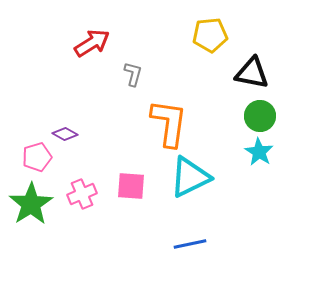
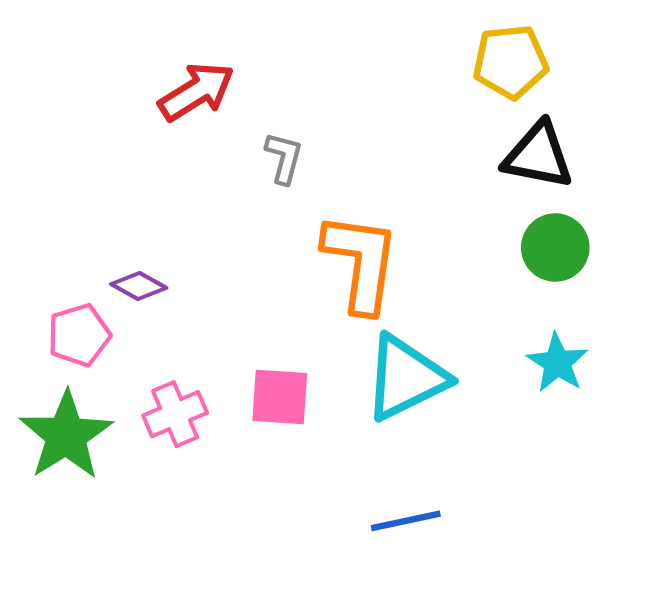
yellow pentagon: (210, 35) -> (510, 62), moved
cyan star: (259, 152) -> (557, 363), moved

